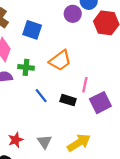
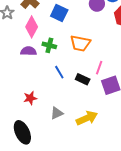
orange trapezoid: (60, 60) -> (80, 43), turned 40
red star: (16, 140) -> (30, 98), moved
gray triangle: (44, 142) -> (57, 113), turned 32

